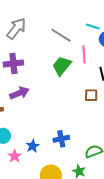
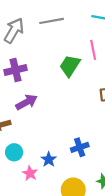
gray line: (61, 35) -> (52, 21), moved, turned -35

